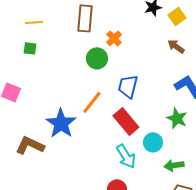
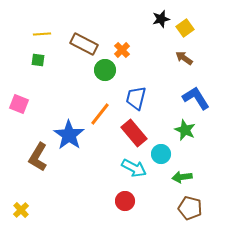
brown rectangle: (85, 18) -> (84, 44), moved, turned -68
brown L-shape: (30, 145) -> (38, 157), turned -84
cyan arrow: (126, 156) -> (134, 168), turned -30

